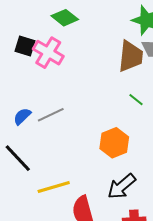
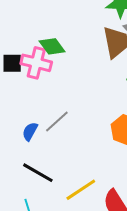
green diamond: (65, 18) -> (52, 46), moved, turned 32

